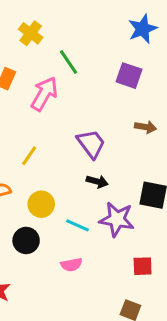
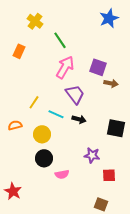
purple square: (129, 76) -> (98, 67), moved
pink arrow: (44, 94) -> (65, 67), moved
purple star: (117, 219) -> (92, 155), moved, size x0.7
cyan line: (77, 225) -> (56, 114), moved
black circle: (26, 240) -> (44, 158), moved

